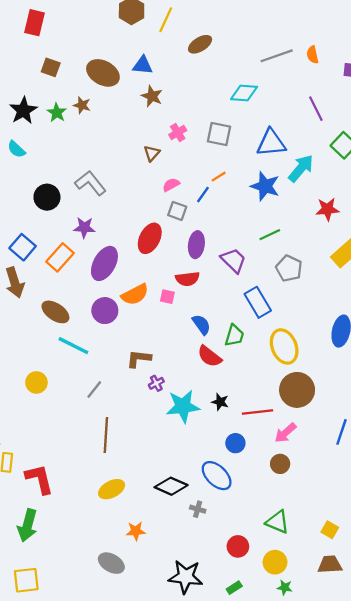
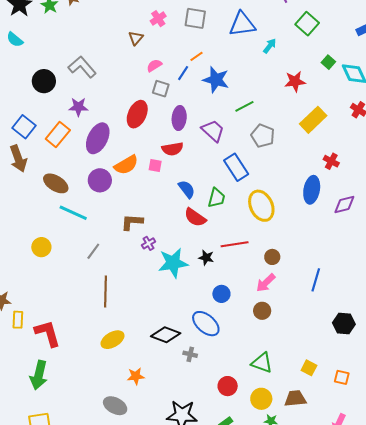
cyan arrow: (301, 168) -> (270, 46), size x0.6
blue star: (265, 186) -> (216, 80), moved
brown circle: (297, 390) -> (272, 257), moved, size x0.5
red line: (258, 412) -> (235, 244), moved
brown trapezoid: (330, 565) -> (295, 398), moved

